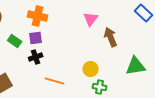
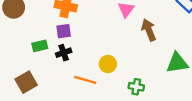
green rectangle: (15, 41) -> (40, 46), moved, turned -48
yellow circle: (91, 69) -> (108, 64), moved

